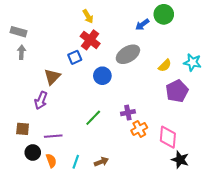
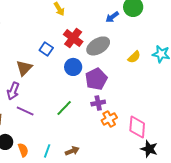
red cross: (90, 40) -> (73, 38), moved
blue square: (75, 57) -> (46, 49), turned -32
purple pentagon: (177, 91) -> (96, 79), moved
purple line: (53, 136) -> (25, 111), moved, turned 30

